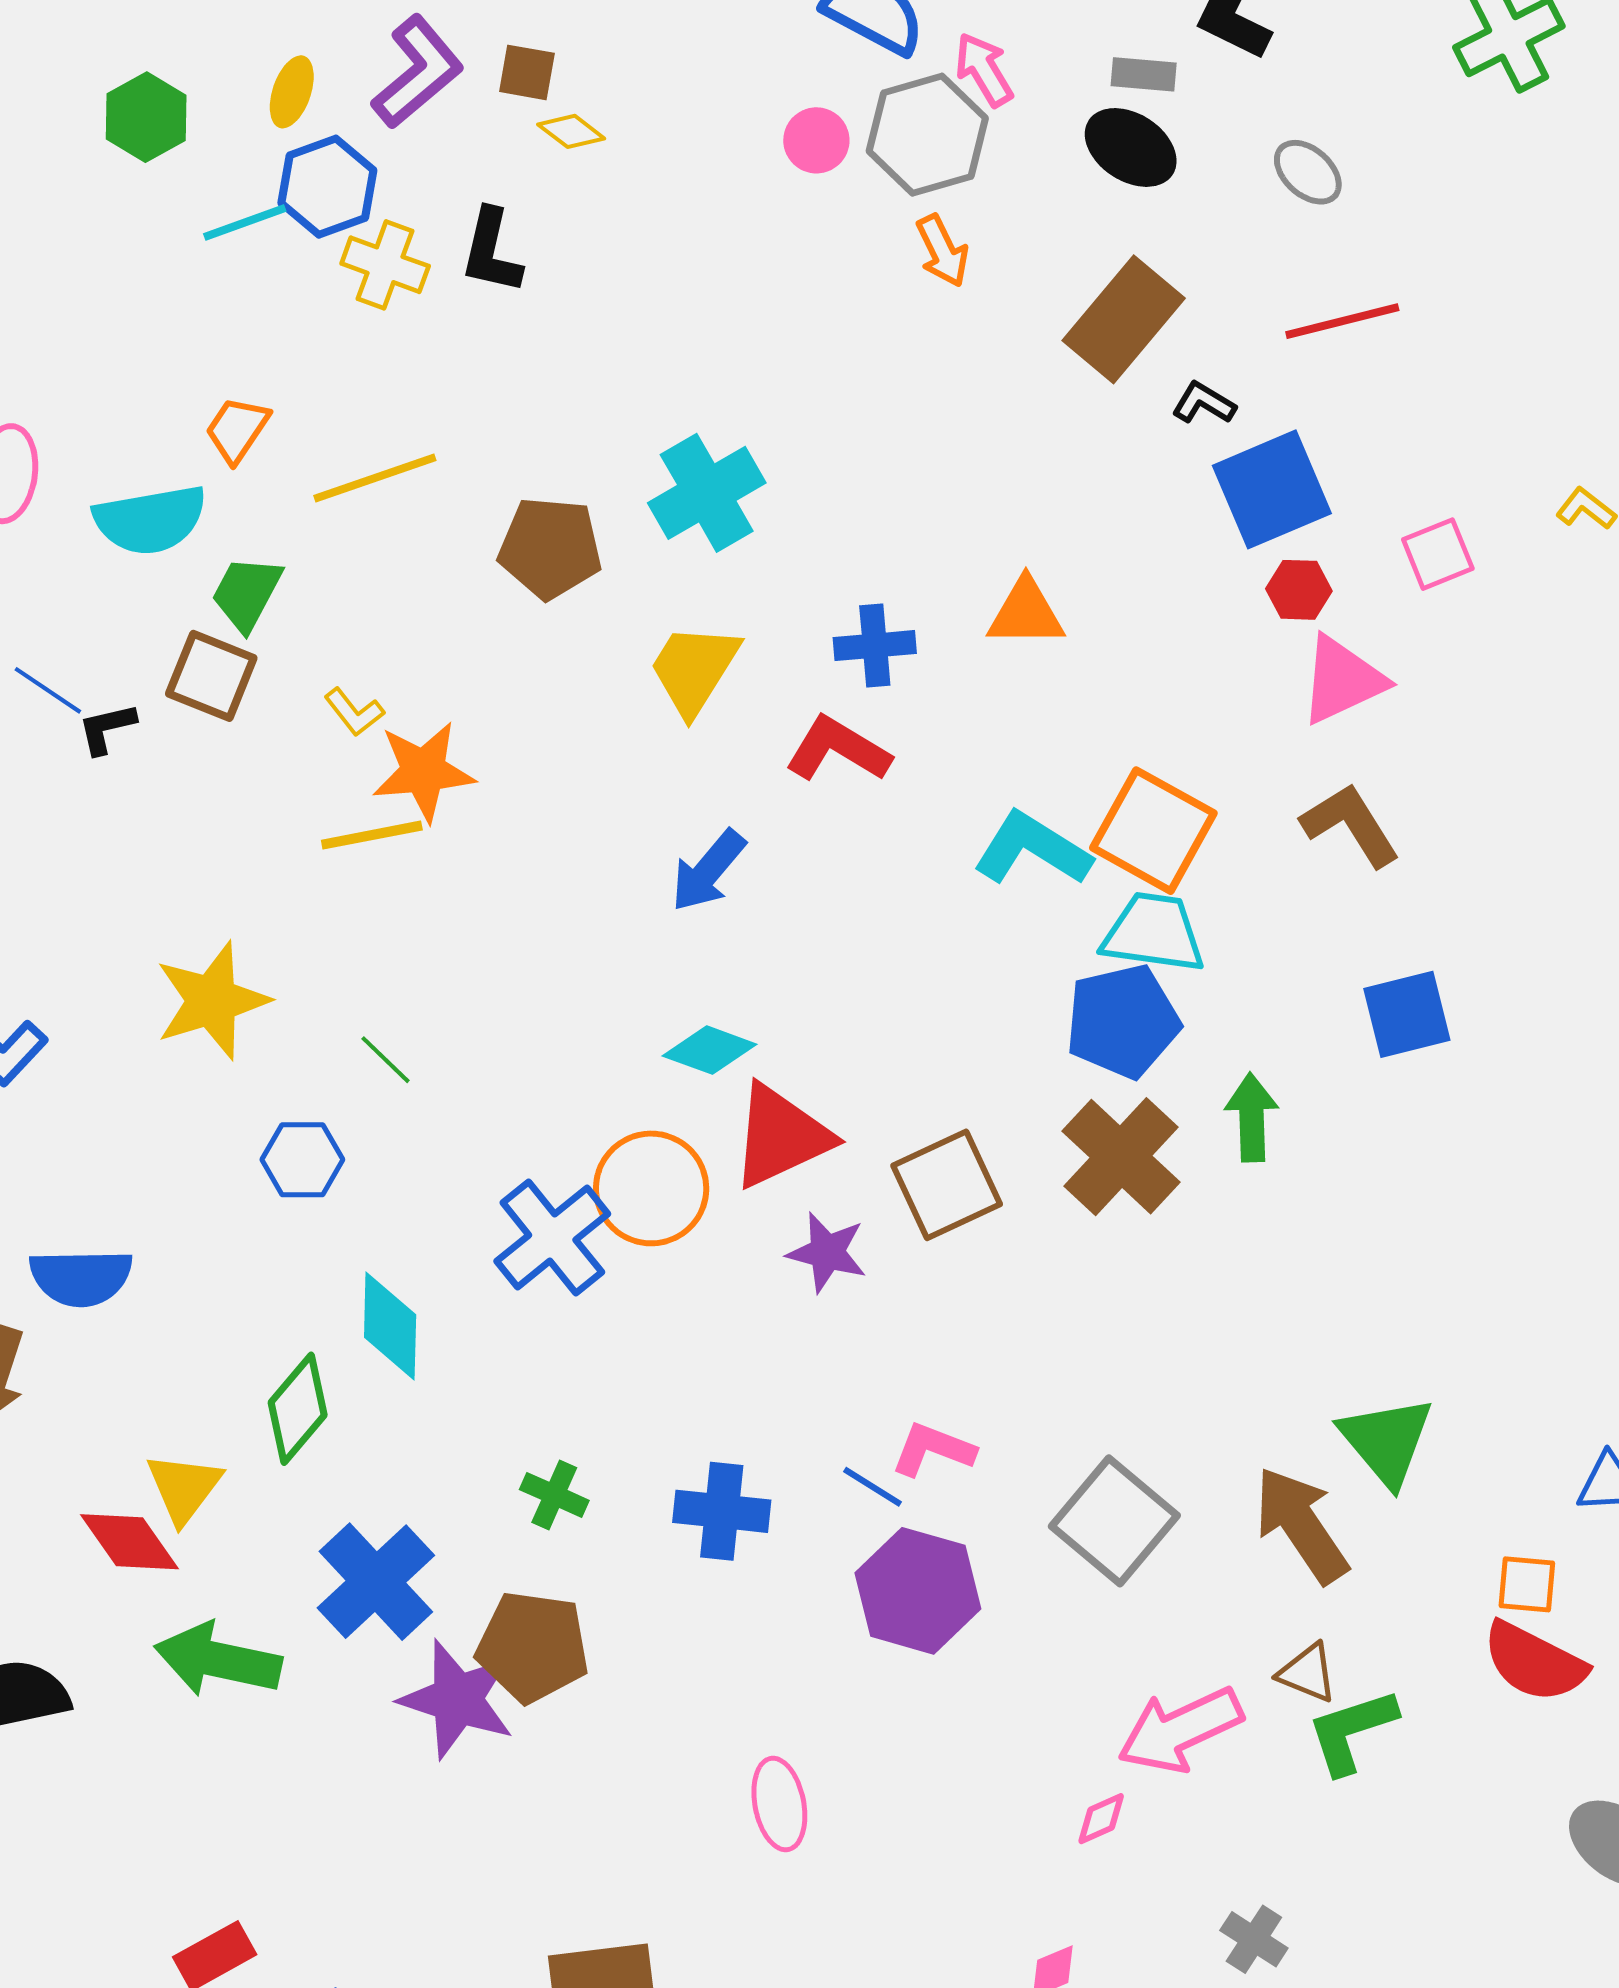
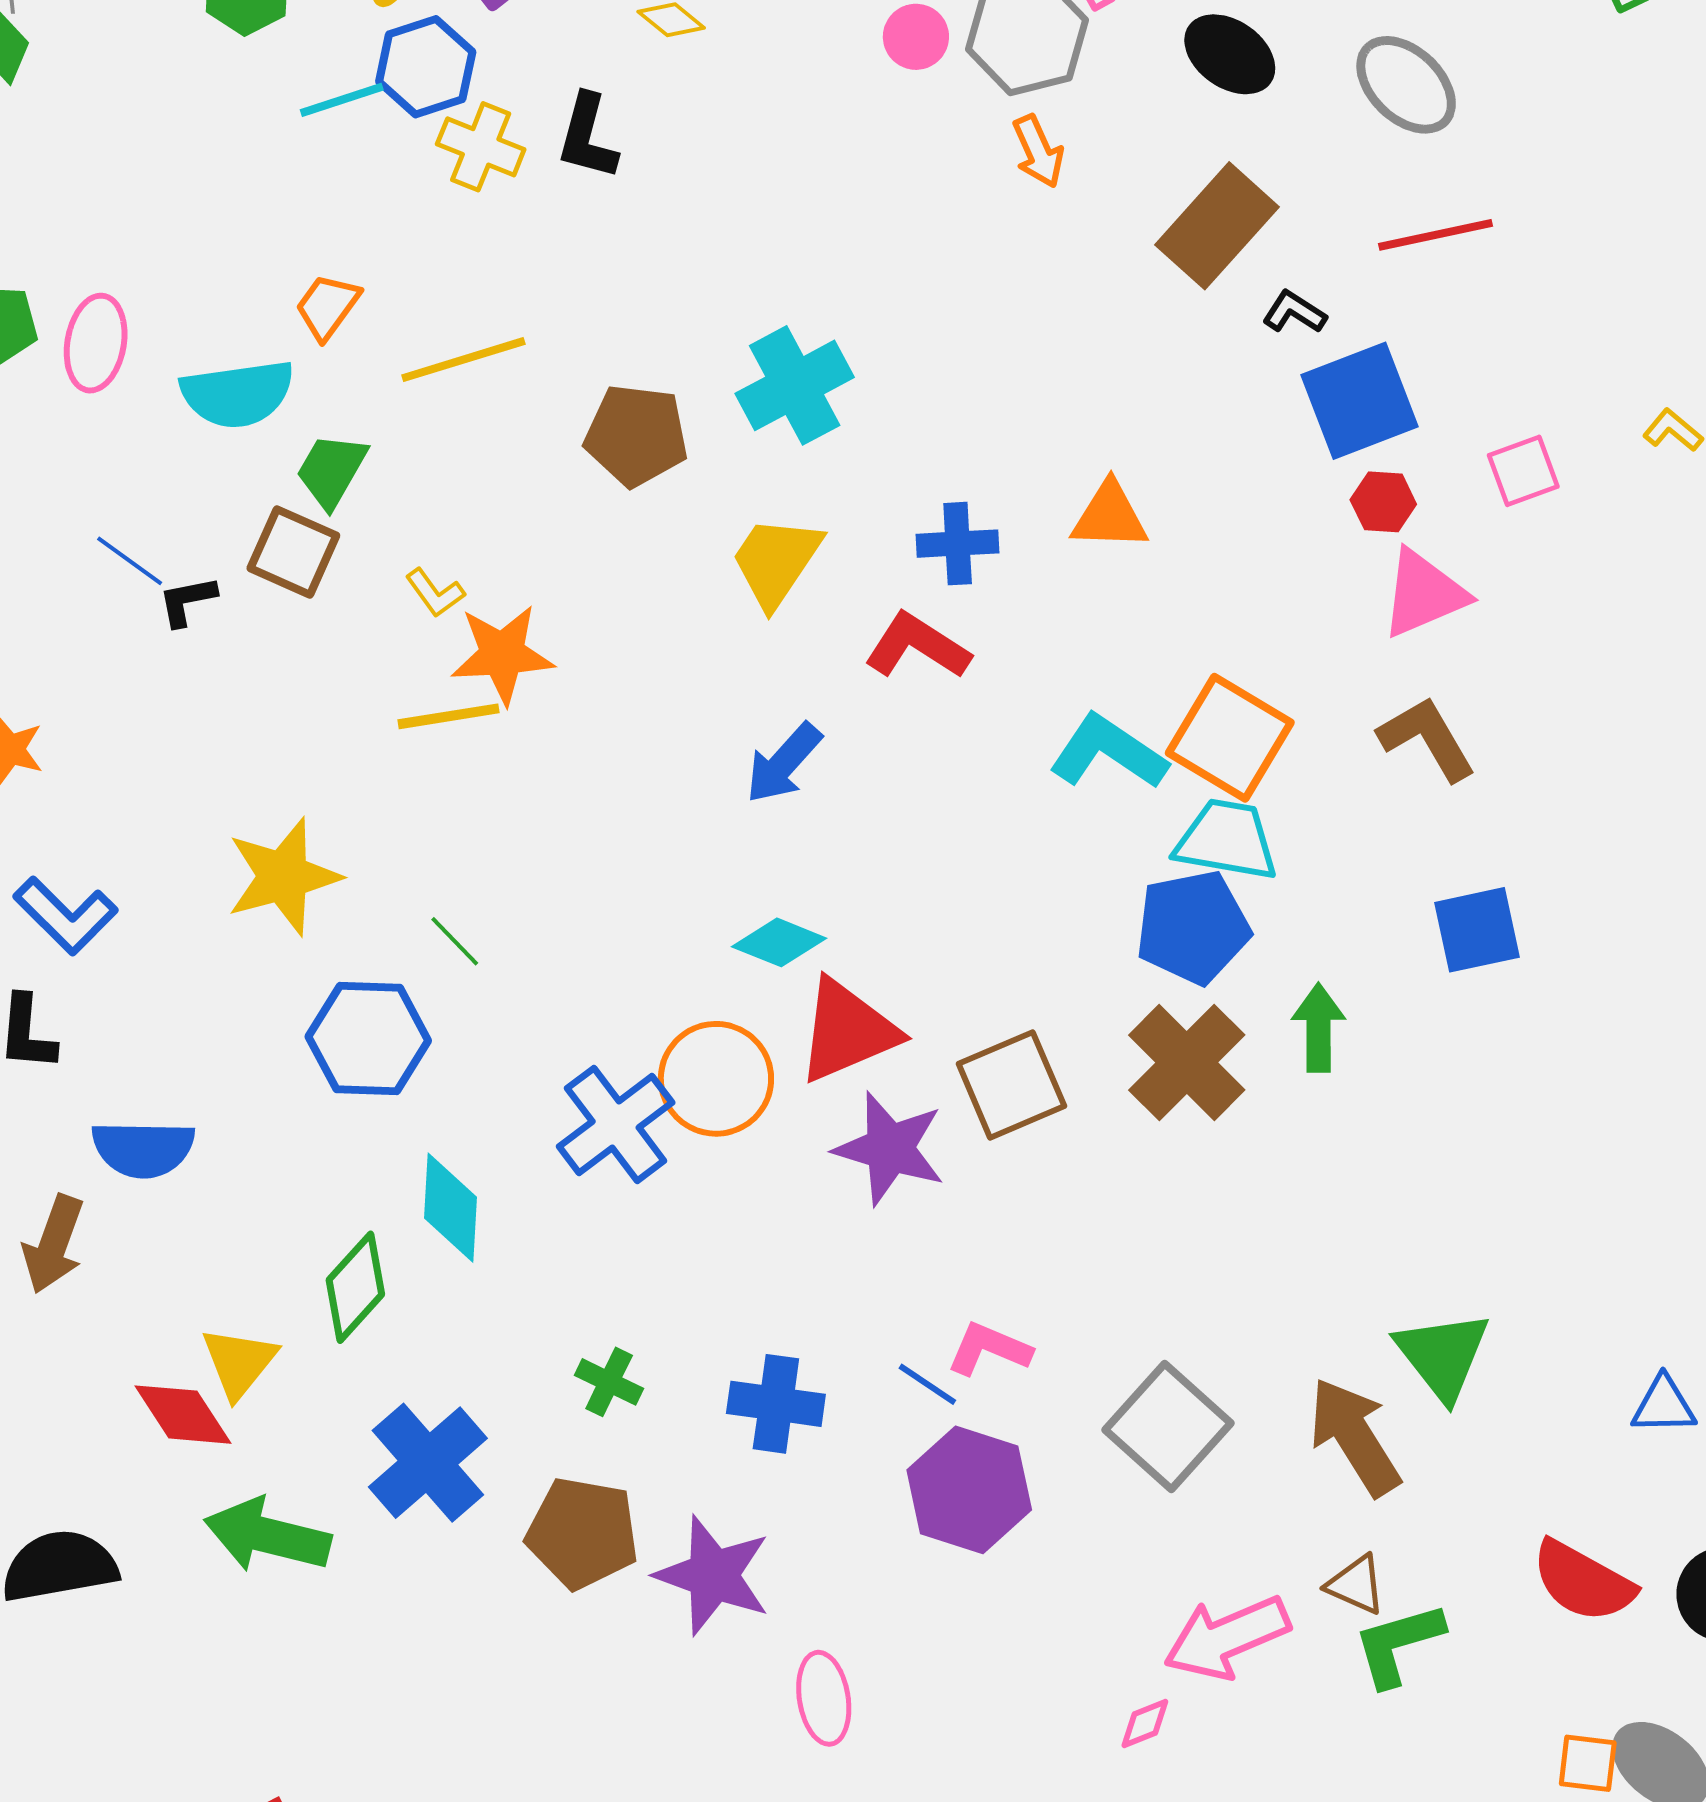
gray ellipse: (1308, 172) -> (1406, 85), size x1.5
blue hexagon: (302, 1160) -> (368, 1039), size x1.5
purple star: (827, 1252) -> (890, 1148), size x1.4
orange square: (1527, 1584) -> (1588, 1763), moved
purple star: (457, 1699) -> (713, 1575), moved

